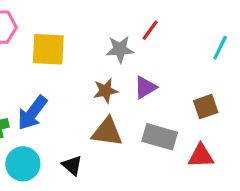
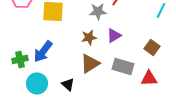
brown square: (206, 107) -> (152, 47), turned -35
brown triangle: (107, 132) -> (90, 63), turned -40

